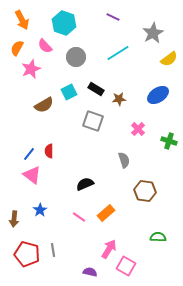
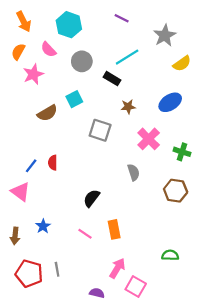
black rectangle: (96, 89) -> (112, 79), moved
pink cross: (138, 129) -> (149, 139), size x1.5
pink triangle: (32, 175) -> (20, 192), moved
black semicircle: (85, 184) -> (91, 198), turned -30
brown hexagon: (145, 191) -> (176, 191), moved
orange rectangle: (106, 213) -> (114, 229), turned -60

